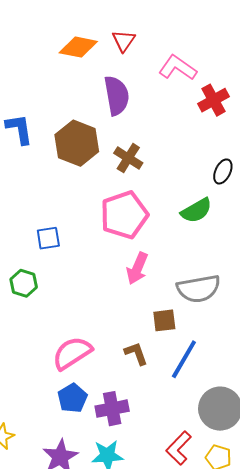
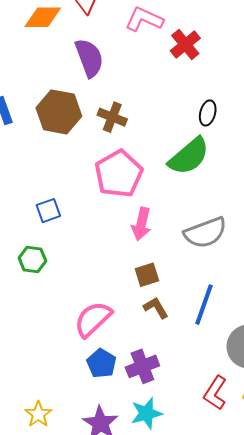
green semicircle: (196, 211) -> (189, 156), size x1.4
brown square: (164, 320) -> (147, 275), moved

